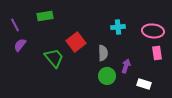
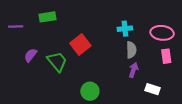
purple line: (15, 25) -> (16, 27), turned -64
purple semicircle: (20, 45) -> (31, 55), moved
gray semicircle: (103, 53) -> (131, 50), moved
green circle: (107, 76) -> (90, 91), moved

